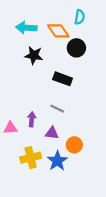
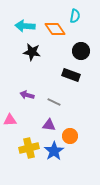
black circle: (76, 48) -> (81, 51), moved
black rectangle: (63, 79) -> (71, 75), moved
purple arrow: (32, 119) -> (27, 95), moved, turned -80

